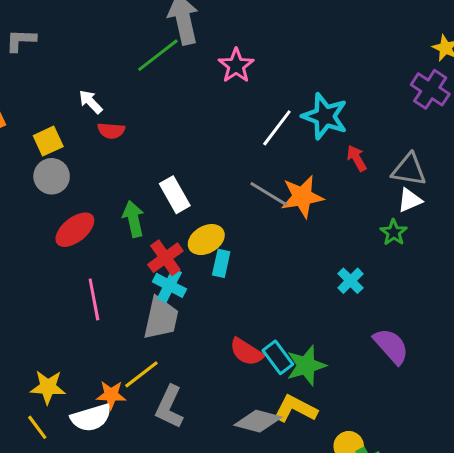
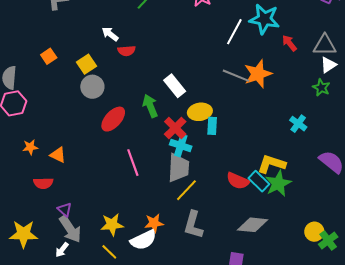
yellow ellipse: (206, 240) -> (200, 112), turned 30
yellow line: (141, 374) -> (186, 190), moved
yellow L-shape: (295, 409) -> (272, 164), moved

